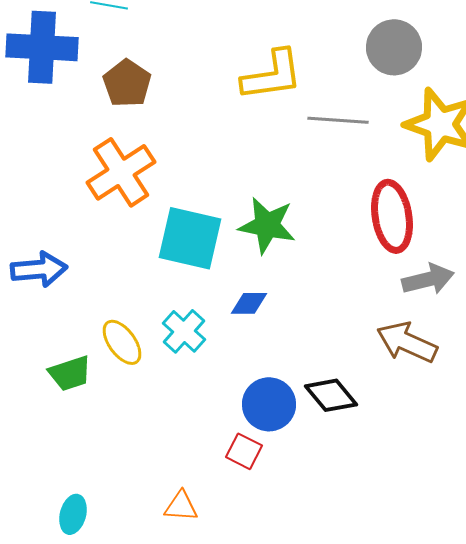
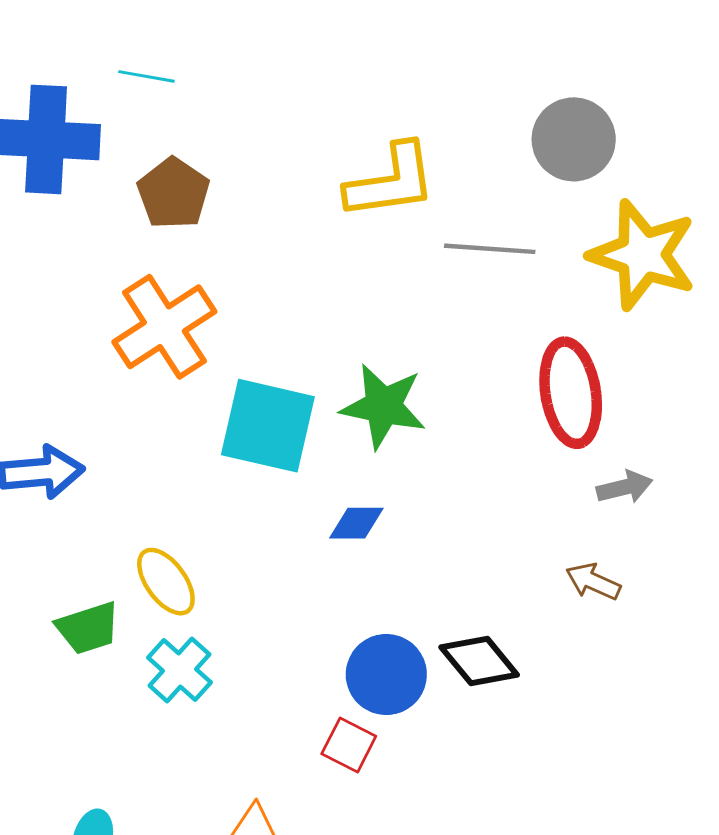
gray arrow: (428, 279) -> (625, 487), size x0.7
cyan cross: (184, 331) -> (179, 670), moved
brown arrow: (407, 342) -> (593, 582), size x0.6

